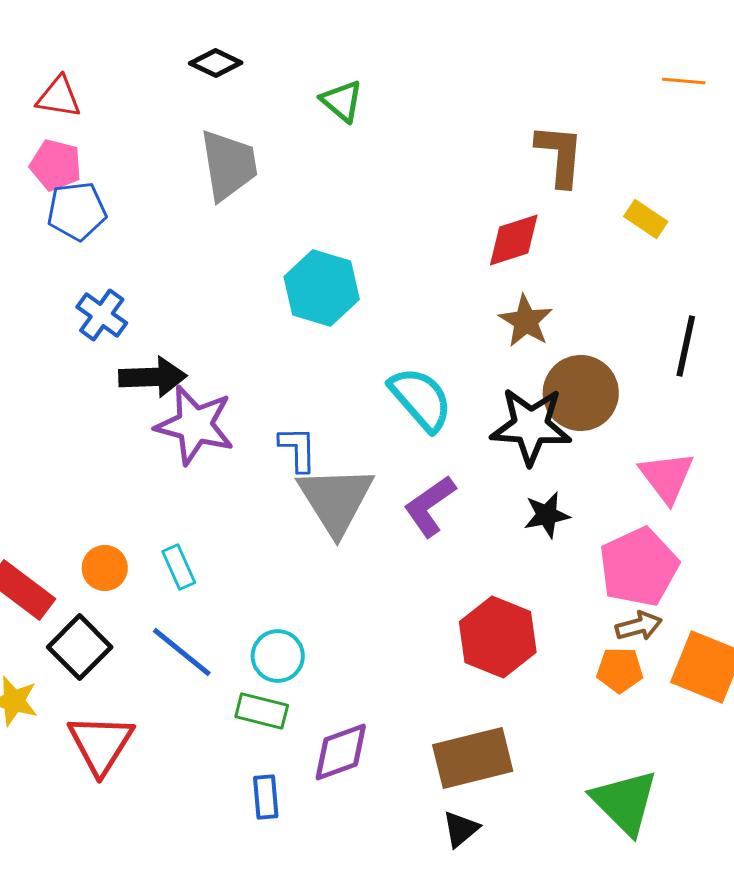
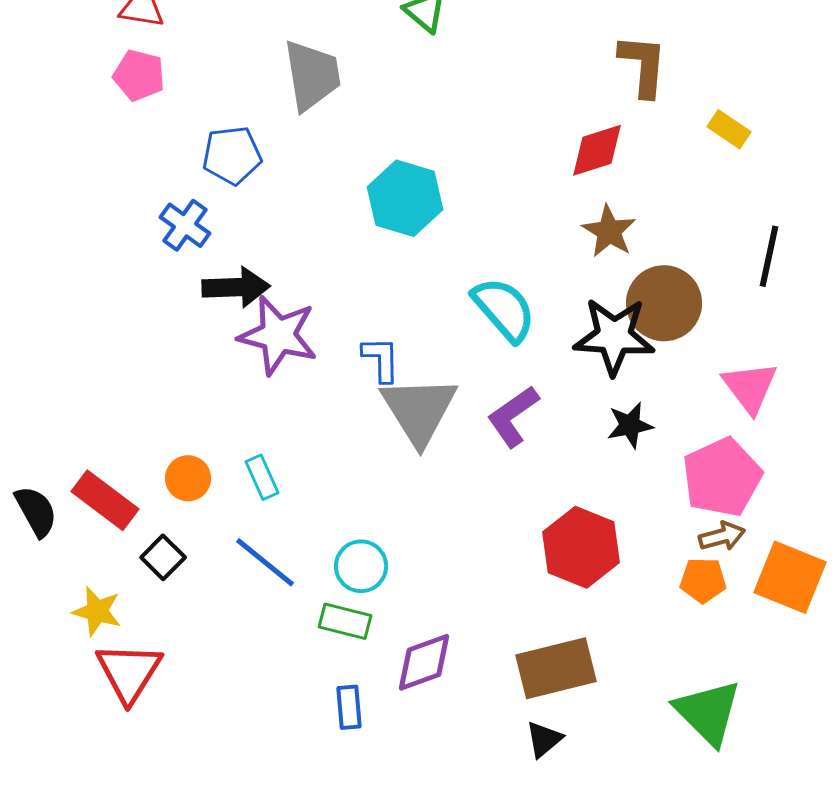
blue pentagon: (77, 211) -> (232, 155), moved
black square: (80, 647) -> (163, 557), size x0.7
red triangle: (101, 744) -> (129, 672), moved

